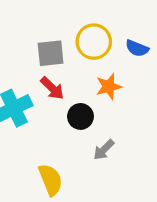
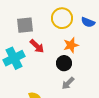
gray square: (51, 53) -> (25, 25), moved
black circle: (80, 116) -> (64, 63), moved

